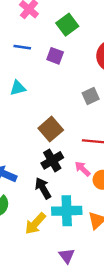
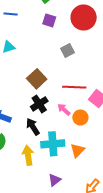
purple square: (55, 56) -> (49, 20), moved
yellow arrow: (35, 224) -> (28, 155), turned 132
purple triangle: (67, 256) -> (55, 180), turned 32

